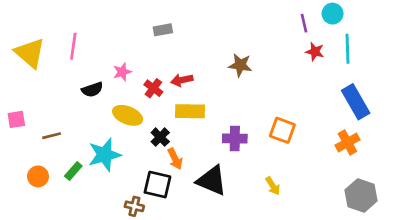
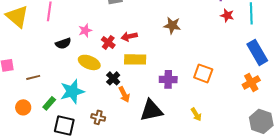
black triangle: (212, 181) -> (151, 110), turned -35
black square: (157, 185) -> (64, 125), moved
brown cross: (134, 206) -> (98, 117), moved

